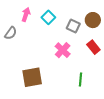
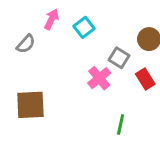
gray square: (73, 26) -> (119, 58), moved
brown square: (32, 77) -> (30, 105), moved

